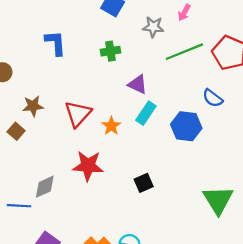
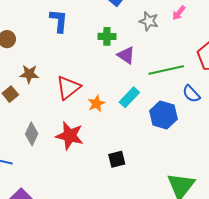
green line: (184, 52) -> (166, 70), moved
purple triangle: (138, 84) -> (126, 55), moved
gray diamond: (45, 187) -> (32, 134), moved, turned -50

